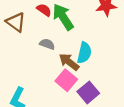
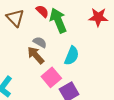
brown arrow: (69, 62) -> (36, 55), moved

